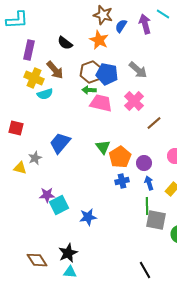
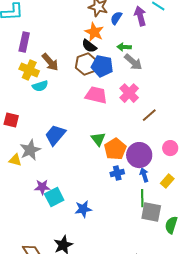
black semicircle: (65, 43) -> (89, 46), moved
green arrow: (89, 90) -> (124, 47), moved
gray star: (35, 158) -> (30, 150), size x1.5
purple circle: (144, 163) -> (139, 155), size x1.6

